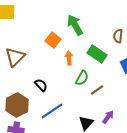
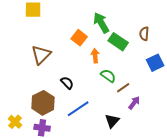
green rectangle: (97, 54) -> (118, 42), moved
green semicircle: (82, 78) -> (108, 76), turned -84
purple arrow: (108, 117) -> (134, 103), moved

